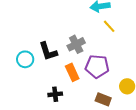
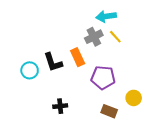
gray cross: (76, 44) -> (94, 37), moved
orange rectangle: (72, 72) -> (78, 57), moved

